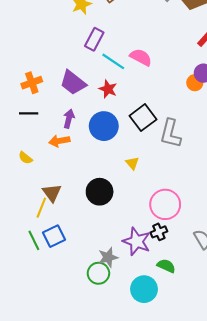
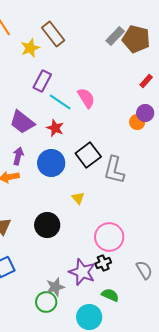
pink semicircle: (141, 57) -> (86, 98), turned 30

